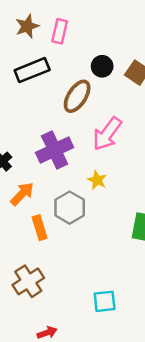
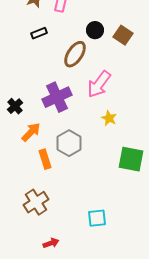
black rectangle: (32, 70) -> (39, 33), size x0.6
yellow star: (97, 180) -> (109, 118), moved

